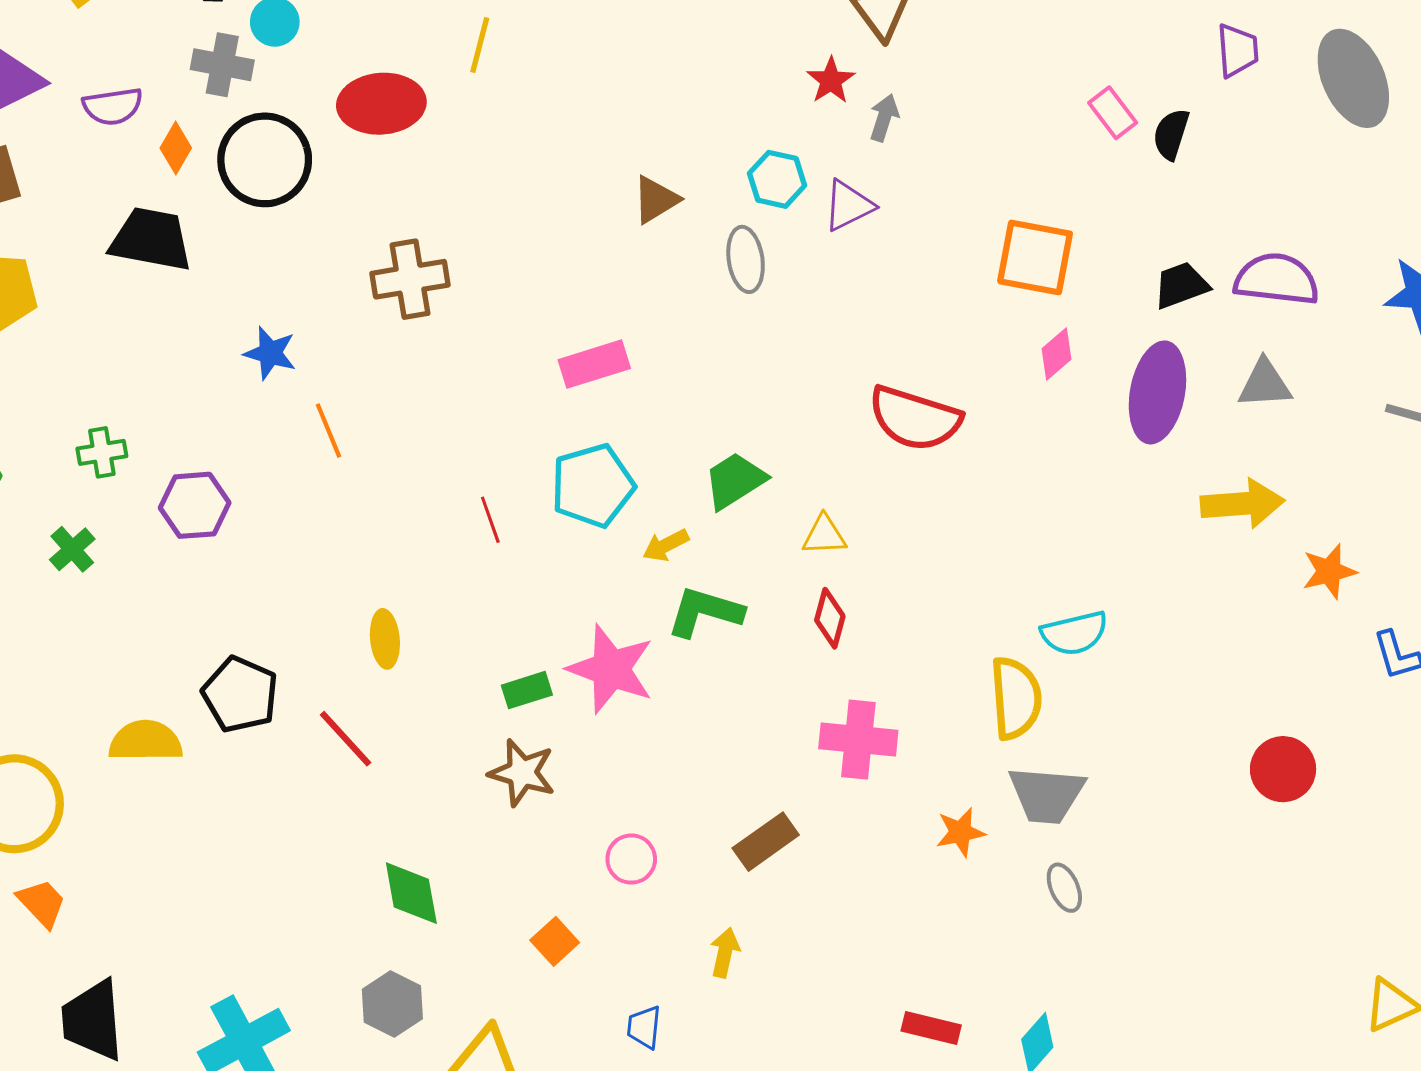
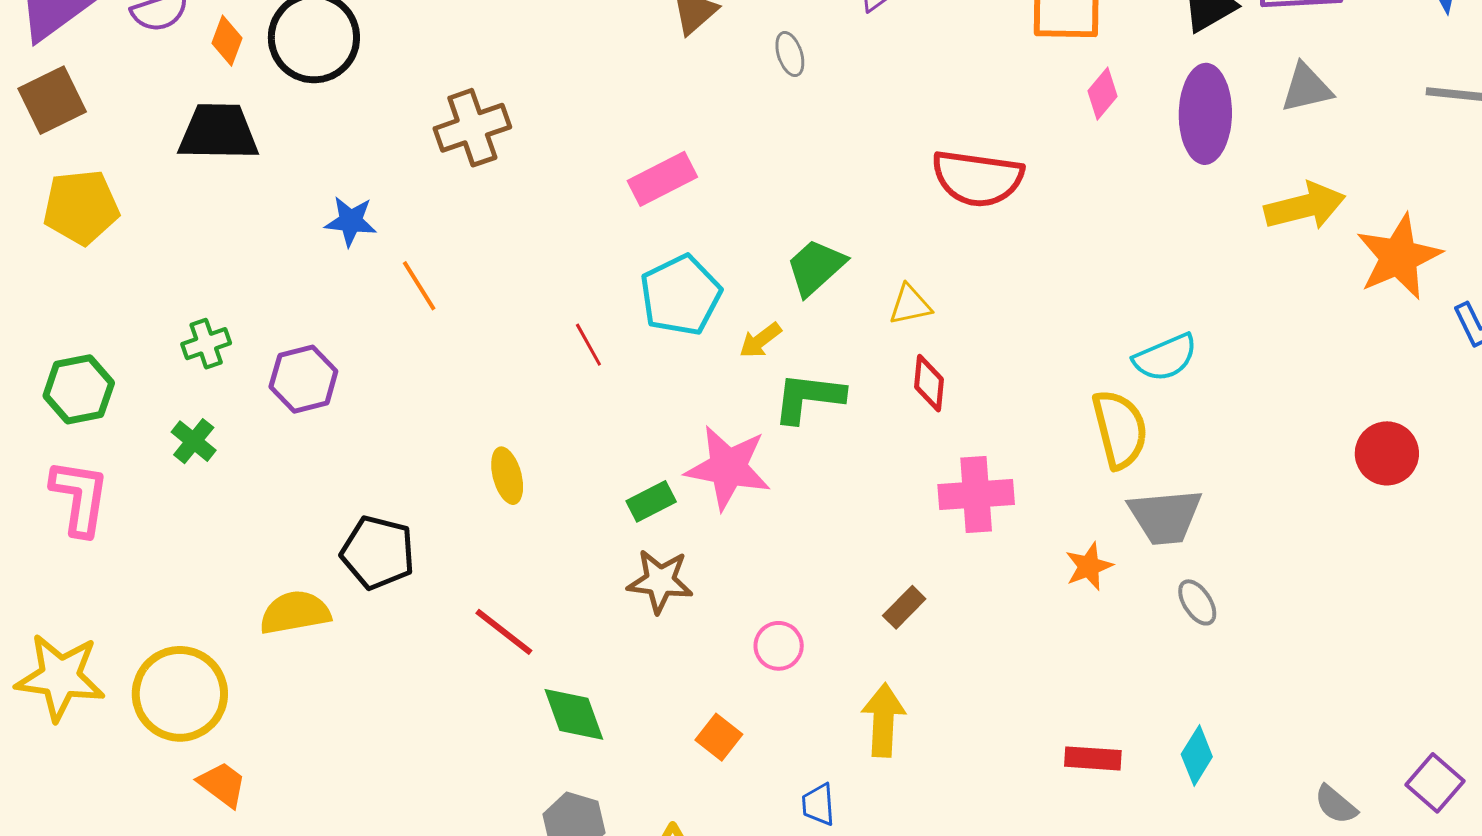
gray ellipse: (746, 259) -> (790, 54), size x0.7
orange star: (1329, 571) -> (1399, 257), size x1.6
red line: (346, 739) -> (504, 632), moved
brown rectangle: (766, 842) -> (904, 607), size x0.7
yellow arrow: (725, 953) -> (883, 720), size x1.5

